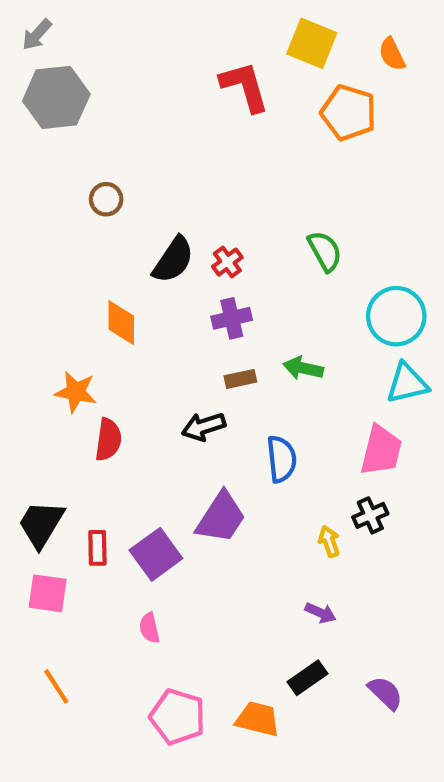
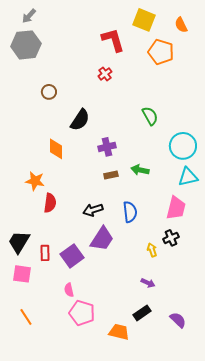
gray arrow: (37, 35) -> (29, 16), moved
red cross: (227, 262) -> (105, 74), moved
black arrow: (204, 427) -> (93, 210), moved
pink pentagon: (178, 717) -> (82, 313), moved

